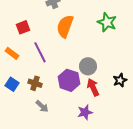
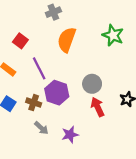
red square: (23, 27) -> (20, 41), turned -32
purple hexagon: (69, 80) -> (57, 93), moved
purple star: (85, 112) -> (70, 135), moved

